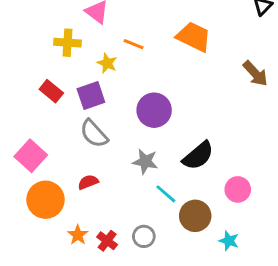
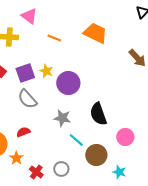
yellow star: (107, 63) -> (46, 71), moved
black semicircle: (198, 156) -> (98, 114), turned 110
orange star: (78, 235) -> (16, 158), moved

